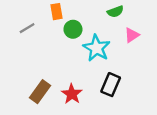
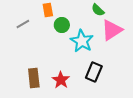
green semicircle: (115, 12) -> (98, 10), turned 64
pink triangle: (132, 35) -> (112, 30), size x1.6
brown rectangle: (40, 92) -> (34, 78), turned -42

